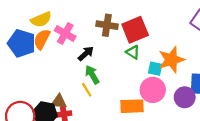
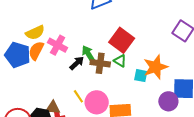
brown cross: (107, 25) -> (100, 63), moved
red square: (135, 30) -> (122, 40), turned -30
green arrow: (92, 75) -> (88, 54), moved
pink circle: (153, 90) -> (97, 102), moved

